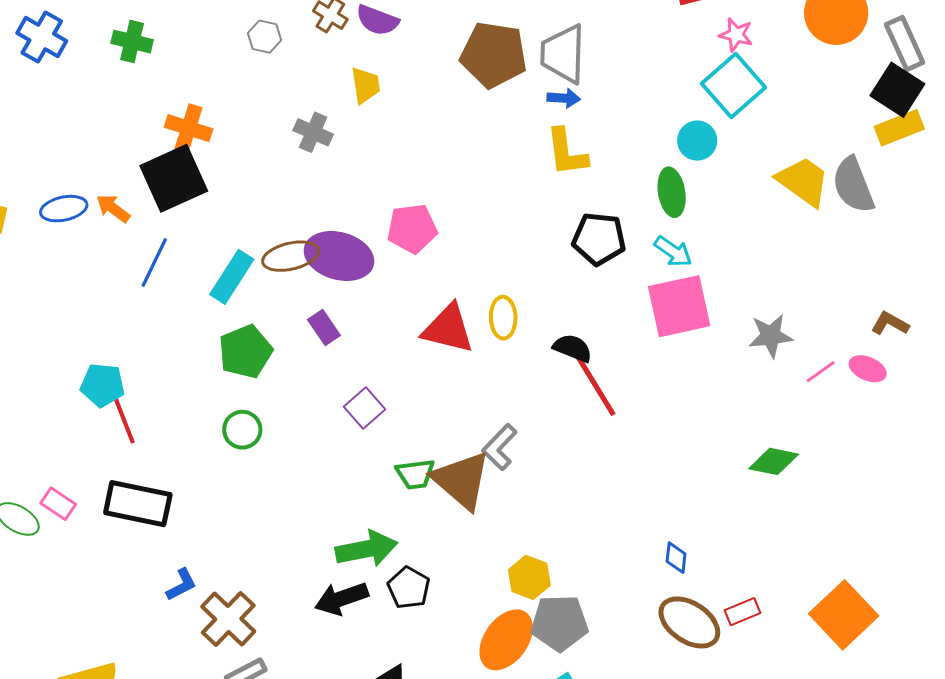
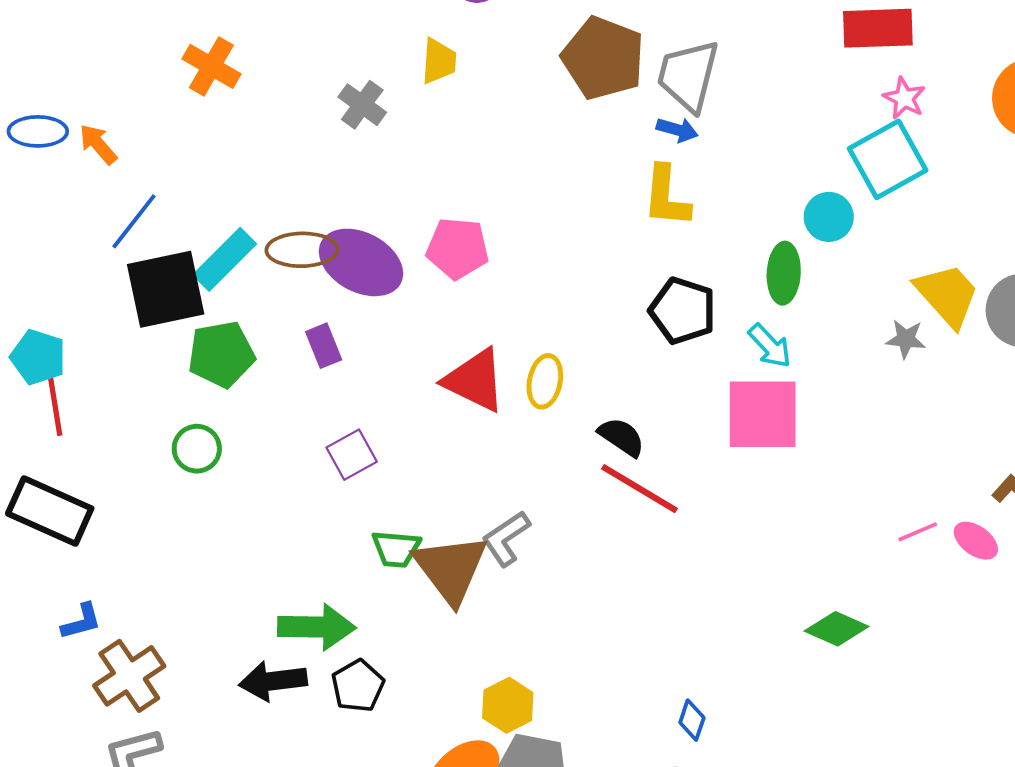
black square: (174, 178) -> (166, 289), moved
gray star: (771, 336) -> (906, 339), moved, size x0.7
red line: (596, 385) -> (640, 489), turned -40

